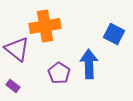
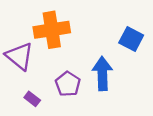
purple rectangle: (13, 86) -> (32, 99), moved

